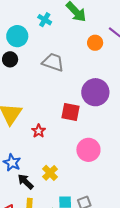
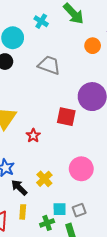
pink circle: (88, 150) -> (81, 169), moved

